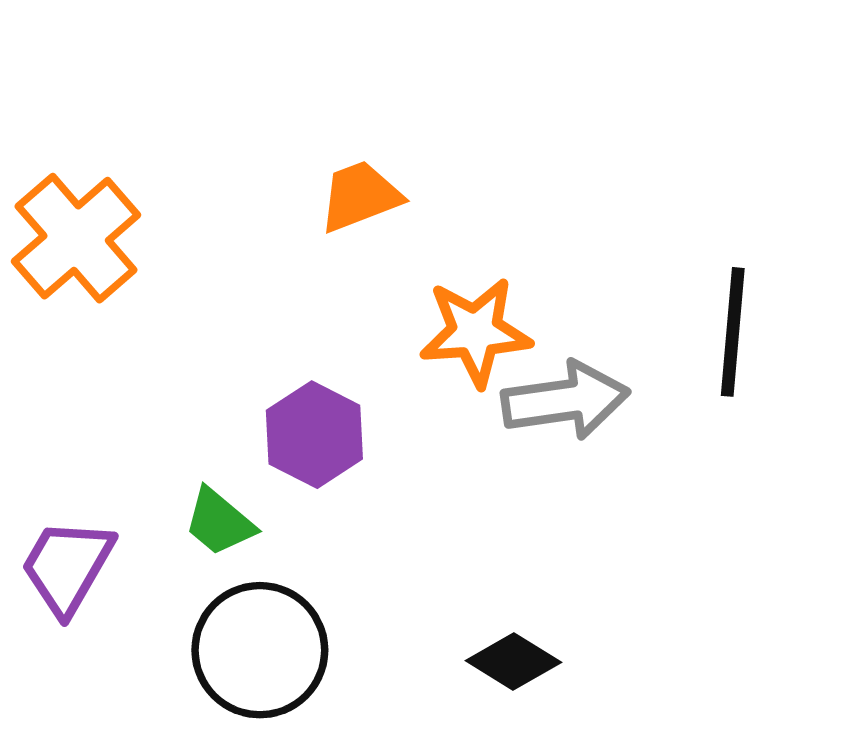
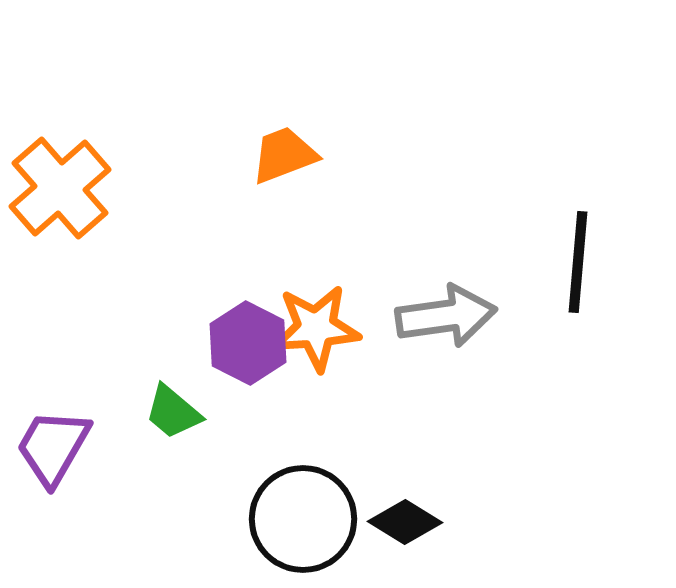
orange star: (475, 332) -> (316, 328), moved
black circle: (260, 650) -> (303, 519), moved

